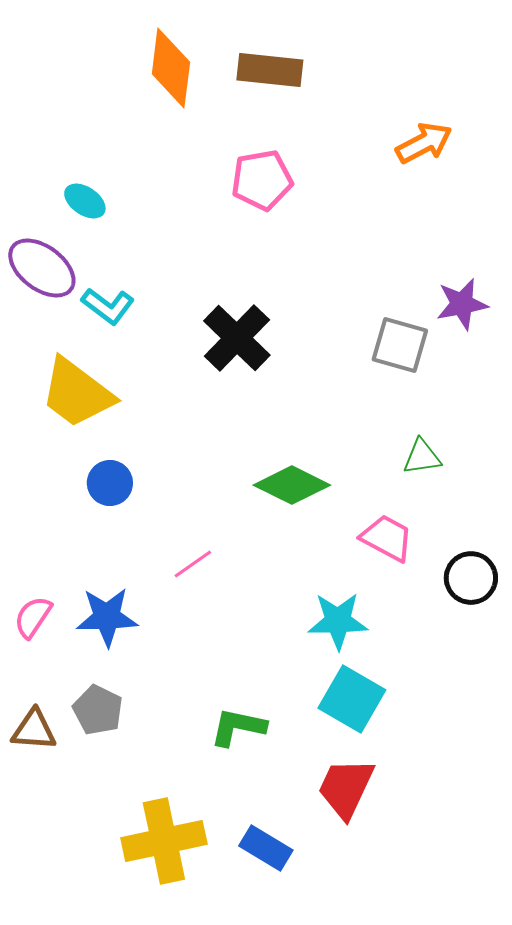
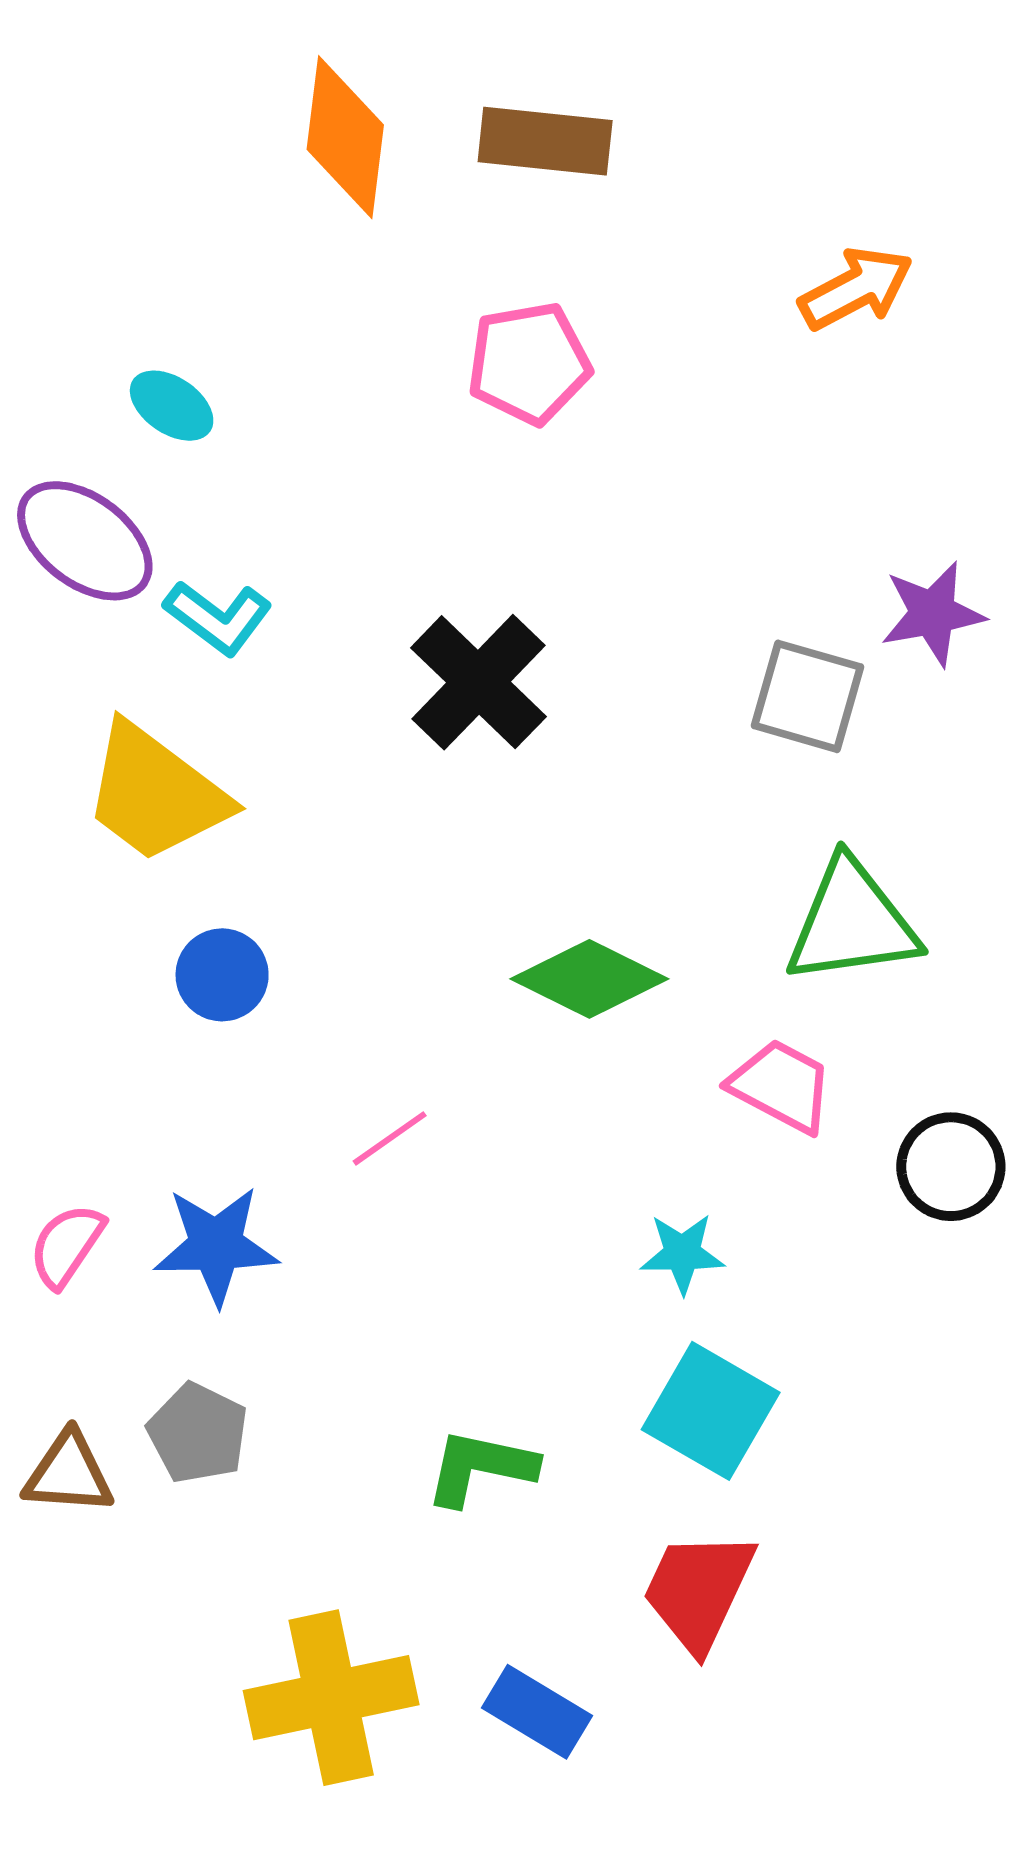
green triangle: (422, 457) -> (852, 922), size x1.8
cyan star: (338, 621) -> (682, 1253), size x0.7

